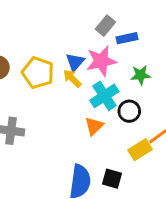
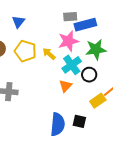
gray rectangle: (105, 26) -> (70, 17), turned 48
blue rectangle: (127, 38) -> (85, 25), size x1.5
blue triangle: (75, 62) -> (18, 22), moved
green star: (141, 75) -> (96, 49), size x1.5

